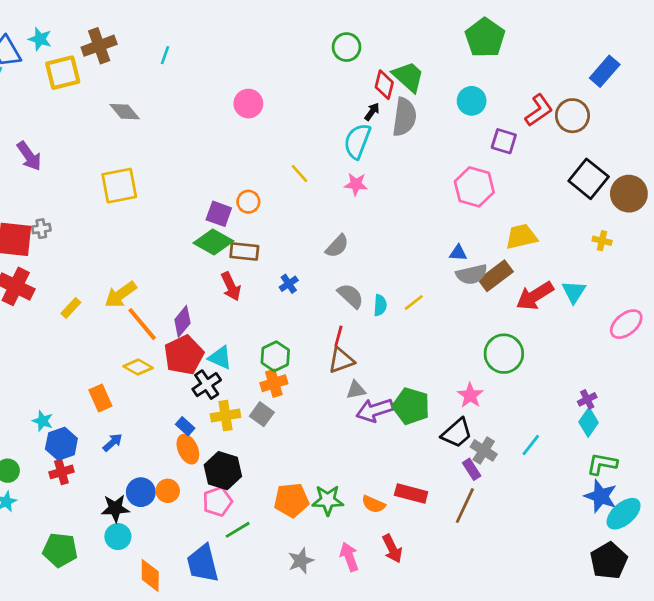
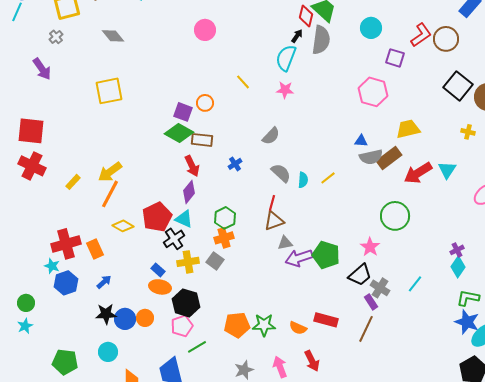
gray cross: (41, 229) -> (56, 37), moved, turned -32
purple diamond: (182, 321) -> (189, 192), moved
orange line: (142, 324) -> (110, 194), moved, turned 68
orange ellipse: (188, 449) -> (160, 287), turned -55
red cross: (61, 472) -> (66, 244), moved, size x1.6
black star: (115, 508) -> (106, 314), moved

